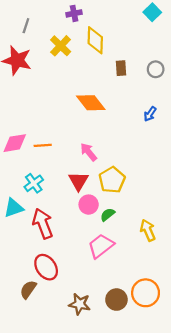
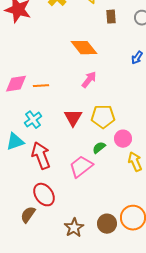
pink arrow: (89, 152) -> (89, 80), moved, turned 78
yellow pentagon: (112, 180) -> (103, 117), turned 30
pink circle: (89, 205) -> (123, 139), moved
pink trapezoid: (101, 246) -> (81, 167), moved
brown star: (80, 304) -> (74, 228), turned 30

